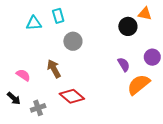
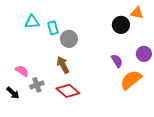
cyan rectangle: (58, 16) -> (53, 28), moved
brown arrow: (54, 69) -> (63, 65), moved
gray cross: (38, 108) -> (37, 85), moved

